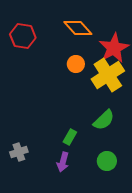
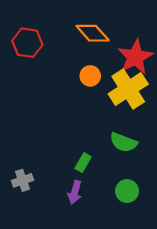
green semicircle: (104, 120) -> (123, 142), turned 65

